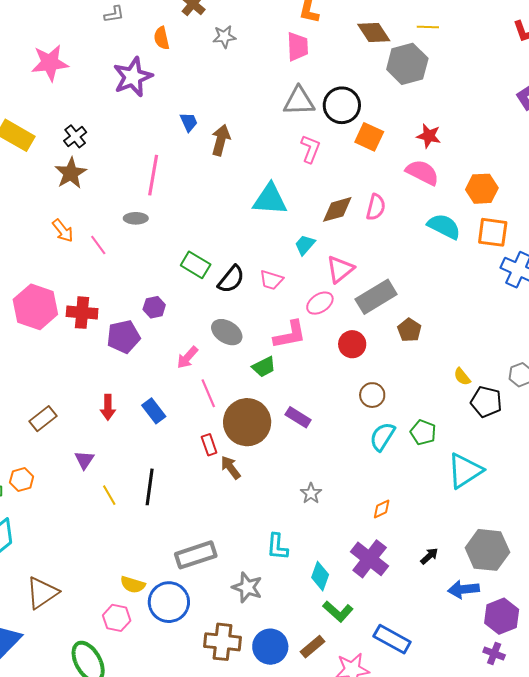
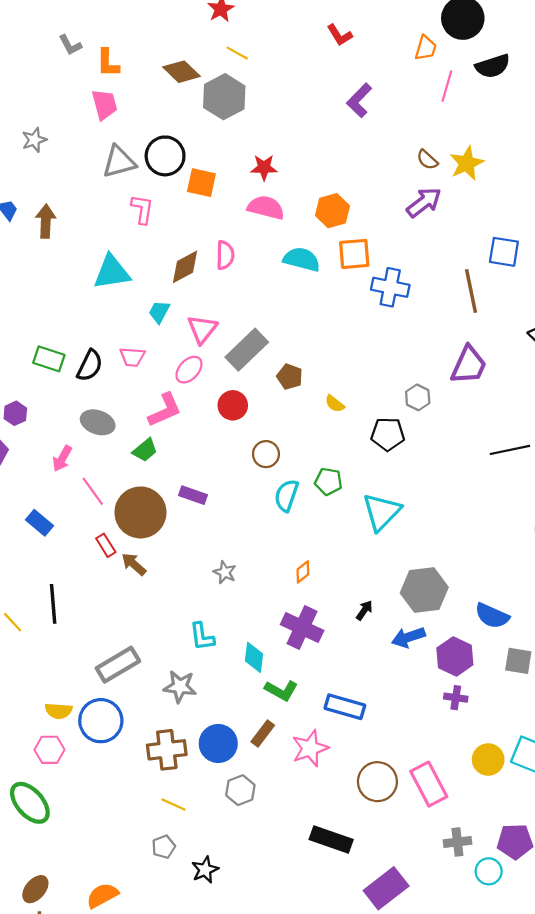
yellow line: (428, 27) -> (237, 53), turned 40
gray star: (224, 37) -> (34, 140), moved
yellow semicircle: (462, 377) -> (335, 404), moved

